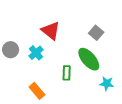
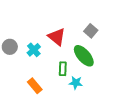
red triangle: (51, 31) -> (57, 37), moved
cyan star: (107, 83) -> (76, 83), moved

